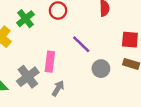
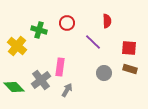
green cross: (25, 19) -> (39, 30), turned -35
purple line: (81, 44) -> (93, 42), moved

